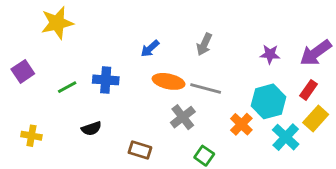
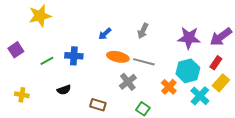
purple star: (270, 54) -> (189, 38), size x1.6

